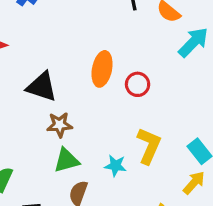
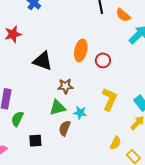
brown star: (60, 125) -> (65, 86), moved
cyan star: (115, 166) -> (80, 113), moved

